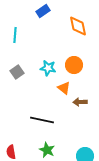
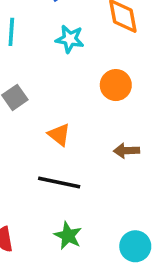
cyan star: (48, 68) -> (70, 39), moved
orange triangle: (64, 88) -> (59, 135), moved

